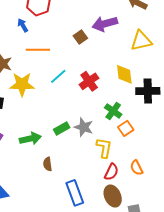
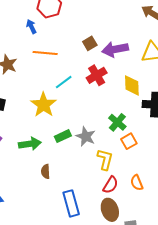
purple arrow: (105, 24) -> (115, 49), moved
red cross: (89, 81) -> (97, 75), moved
yellow star: (22, 84) -> (44, 105), moved, turned 30

